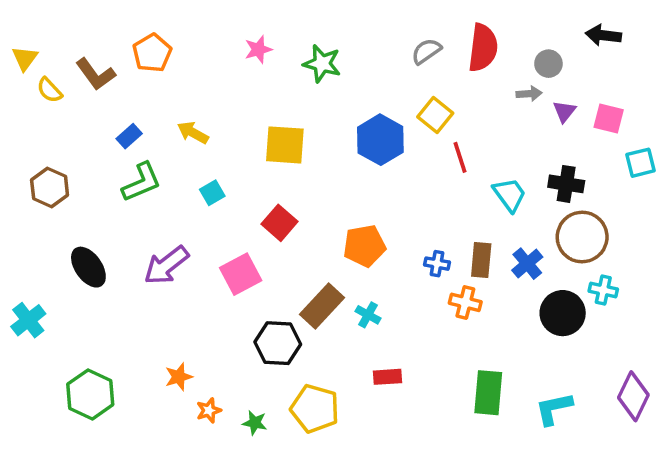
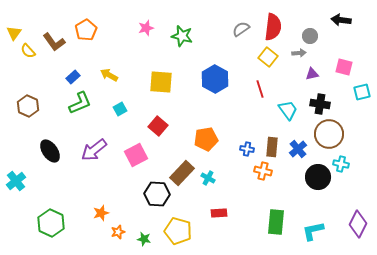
purple triangle: (564, 111) -> (312, 74), moved, turned 40
yellow square: (435, 115) -> (268, 57), moved

